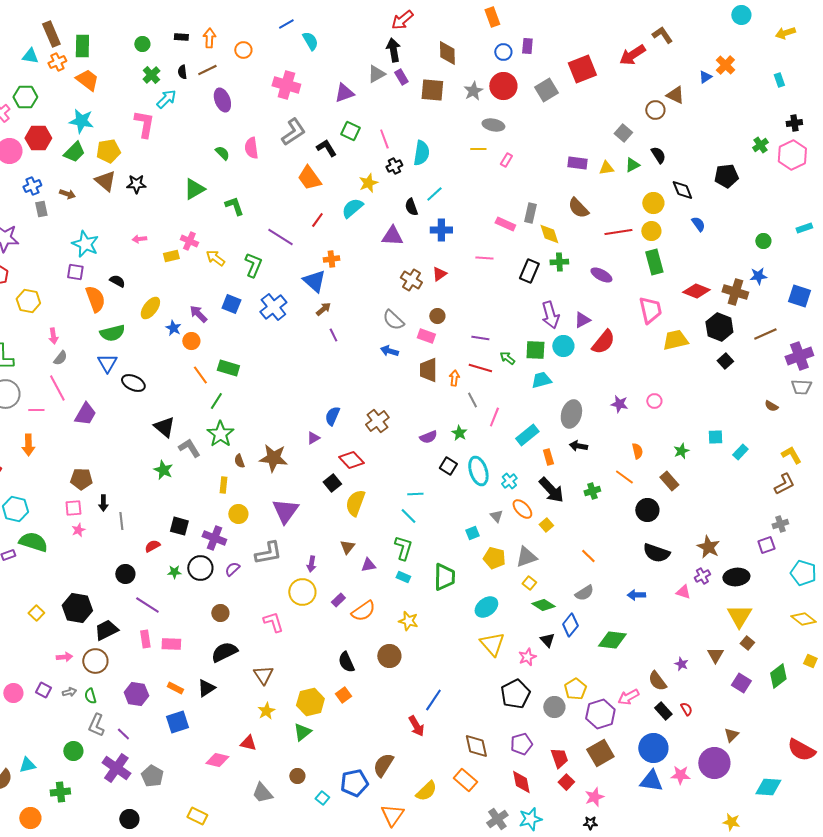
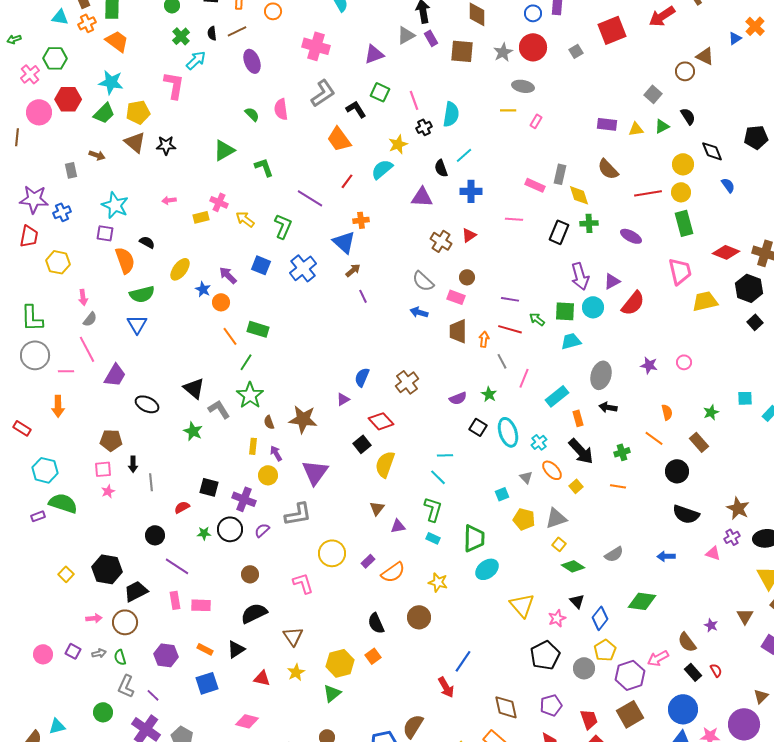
gray square: (546, 90) -> (576, 51), size x0.6
blue cross: (32, 186) -> (62, 212), moved
black ellipse: (133, 383) -> (147, 404), moved
orange line: (588, 556) -> (618, 486), moved, turned -35
purple arrow: (311, 564) -> (276, 453), moved, turned 140
cyan ellipse: (486, 607) -> (487, 569), moved
blue diamond: (570, 625) -> (600, 618), moved
red triangle: (248, 743) -> (262, 678), moved

